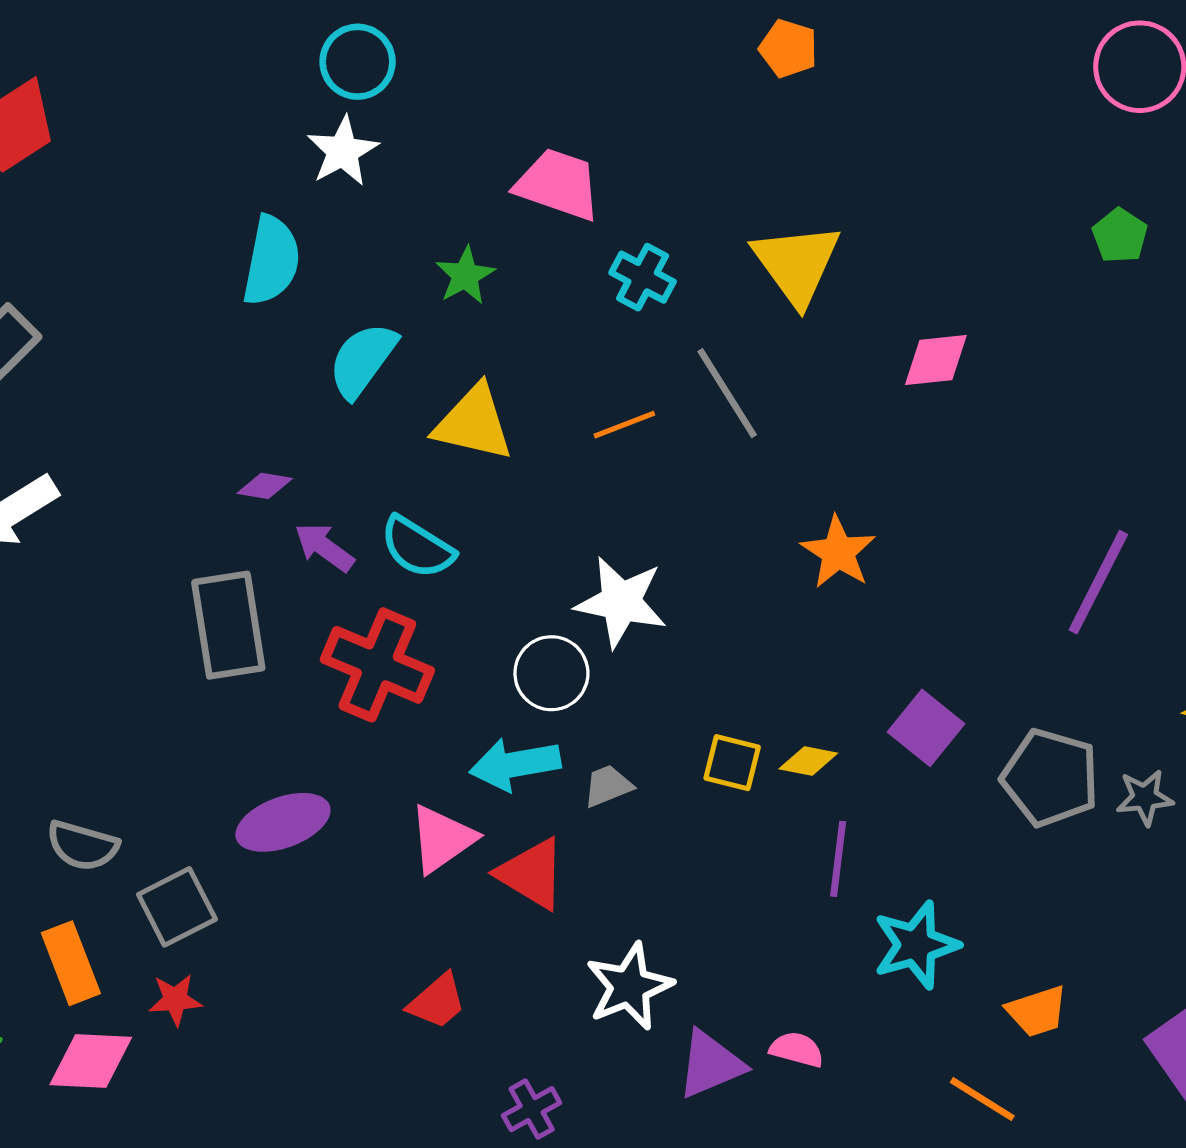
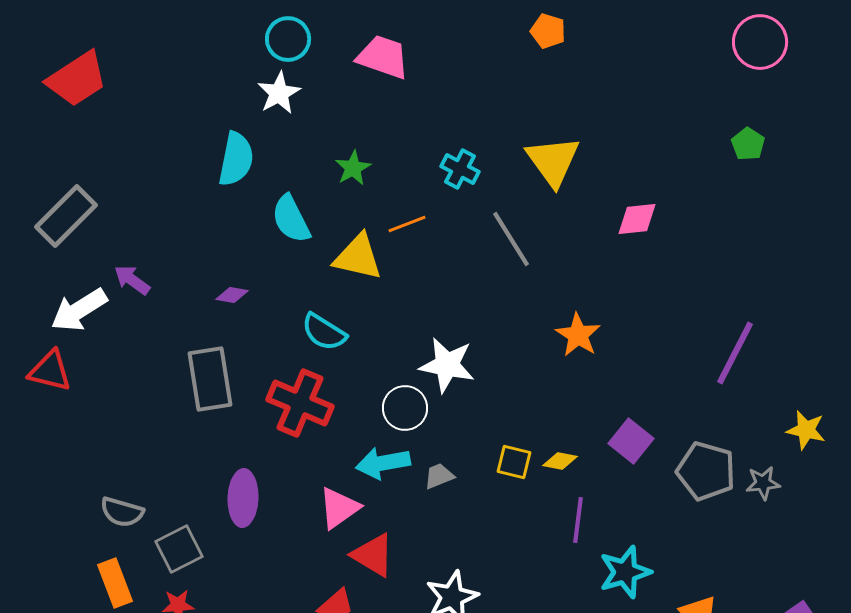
pink trapezoid: (558, 184) -> (383, 57), moved
cyan semicircle: (363, 360) -> (291, 219), turned -63
orange line: (624, 425) -> (407, 224), moved
purple arrow: (324, 547) -> (132, 280), moved
purple ellipse: (283, 822) -> (243, 498), turned -68
red triangle: (532, 874) -> (373, 555), moved

